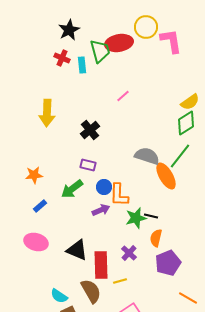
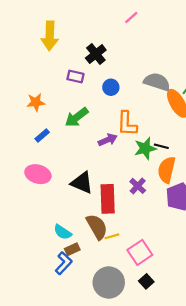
purple rectangle: (88, 165) -> (75, 77), moved
blue circle: (104, 187) -> (111, 87), moved
orange semicircle: (156, 238) -> (167, 170), size x1.4
yellow line: (120, 281) -> (112, 236), moved

